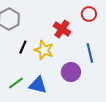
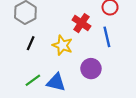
black line: (23, 47) -> (31, 43), moved
blue line: (90, 53) -> (107, 37), moved

